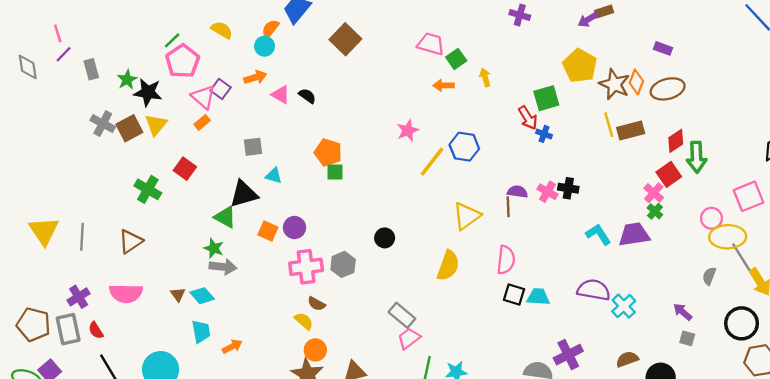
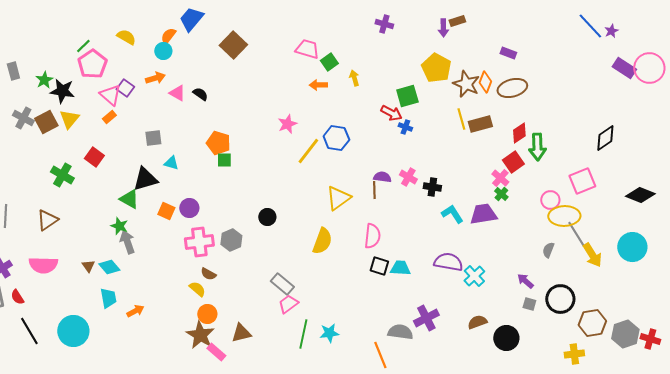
purple arrow: (588, 20) -> (443, 28), turned -60
red arrow: (528, 118) -> (391, 113), turned -30
black cross: (568, 188) -> (432, 187), moved
gray arrow: (223, 267) -> (127, 242), turned -115
black circle: (742, 323) -> (560, 299), moved

